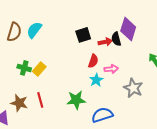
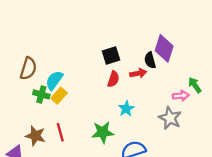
cyan semicircle: (34, 30) -> (54, 80), moved
brown semicircle: (14, 32) -> (28, 68), moved
red arrow: (105, 42) -> (138, 73), moved
red semicircle: (93, 61) -> (113, 79), moved
pink arrow: (111, 69) -> (181, 96), moved

